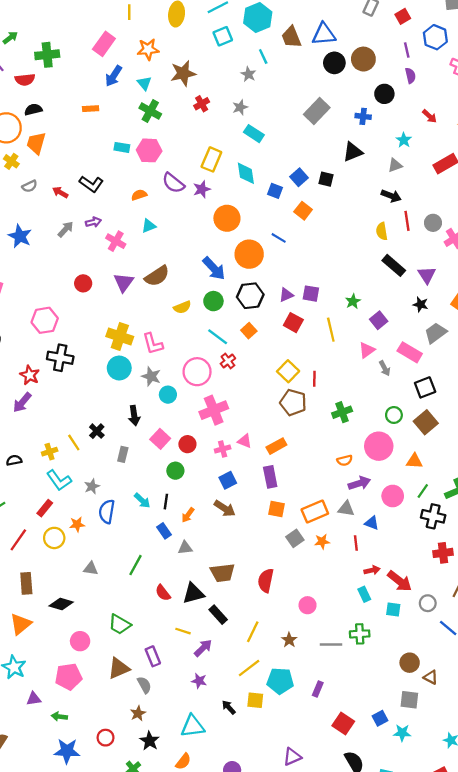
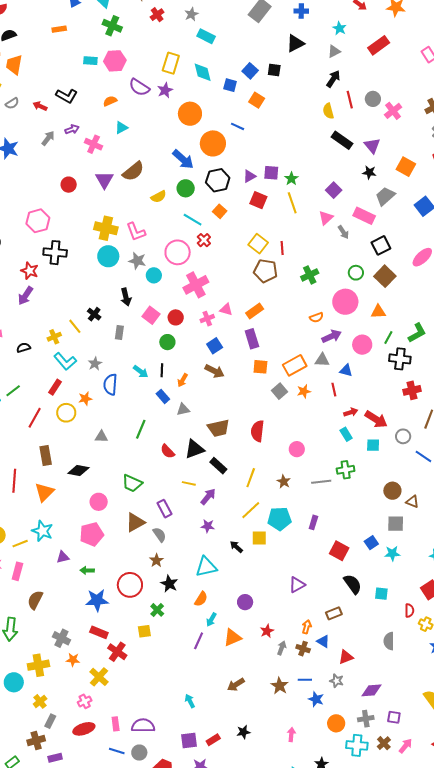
black arrow: (391, 196) -> (333, 79), turned -72
green star: (353, 301) -> (291, 179), moved
red circle: (106, 738) -> (130, 585), size x1.6

